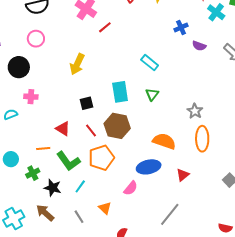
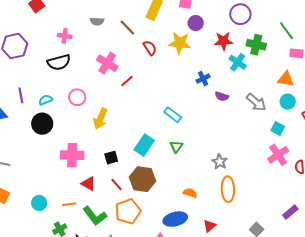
pink circle: (36, 39) -> (77, 97), moved
cyan rectangle: (120, 92) -> (144, 145), turned 45
pink cross: (31, 97) -> (72, 155), moved, size x1.6
cyan semicircle: (11, 114) -> (46, 100), moved
orange semicircle: (164, 141) -> (190, 193), size x0.6
cyan circle: (11, 159) -> (39, 203), moved

